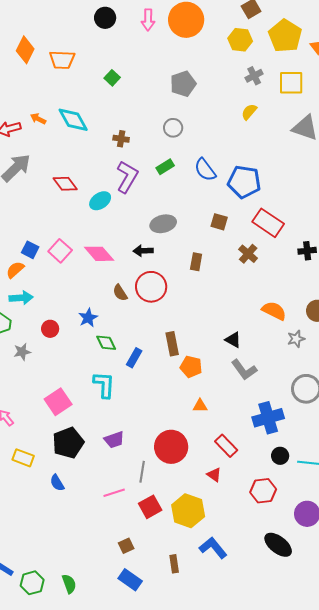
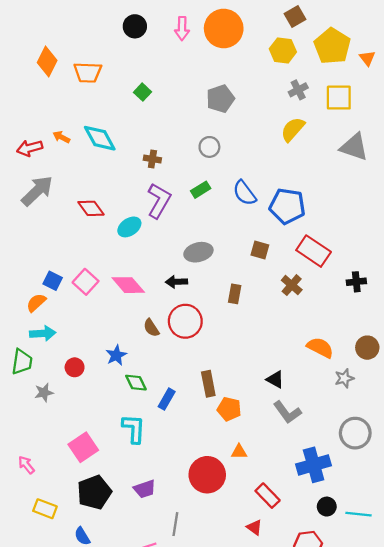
yellow semicircle: (249, 112) -> (293, 129), size x1.4
red circle: (171, 447) -> (207, 475), moved

